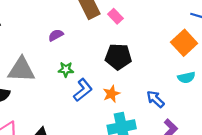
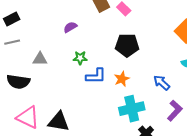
gray triangle: (21, 70) -> (40, 59), size x0.6
blue L-shape: (83, 90) -> (96, 76), turned 40

